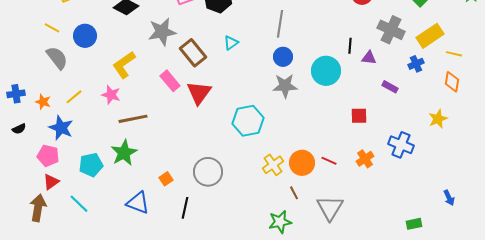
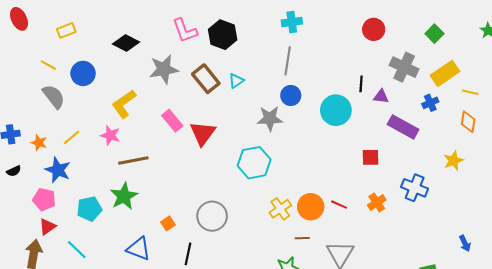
brown rectangle: (193, 53) -> (206, 79), moved
gray star: (285, 86) -> (270, 119), moved
purple rectangle: (390, 87) -> (403, 127), size x1.8
brown line: (294, 193) -> (302, 238), turned -64

